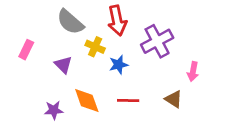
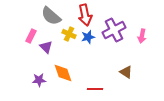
pink rectangle: (26, 50) -> (31, 36), moved
blue star: (119, 65) -> (88, 37), moved
pink arrow: (193, 72) -> (142, 36), moved
red line: (128, 101) -> (95, 89), moved

